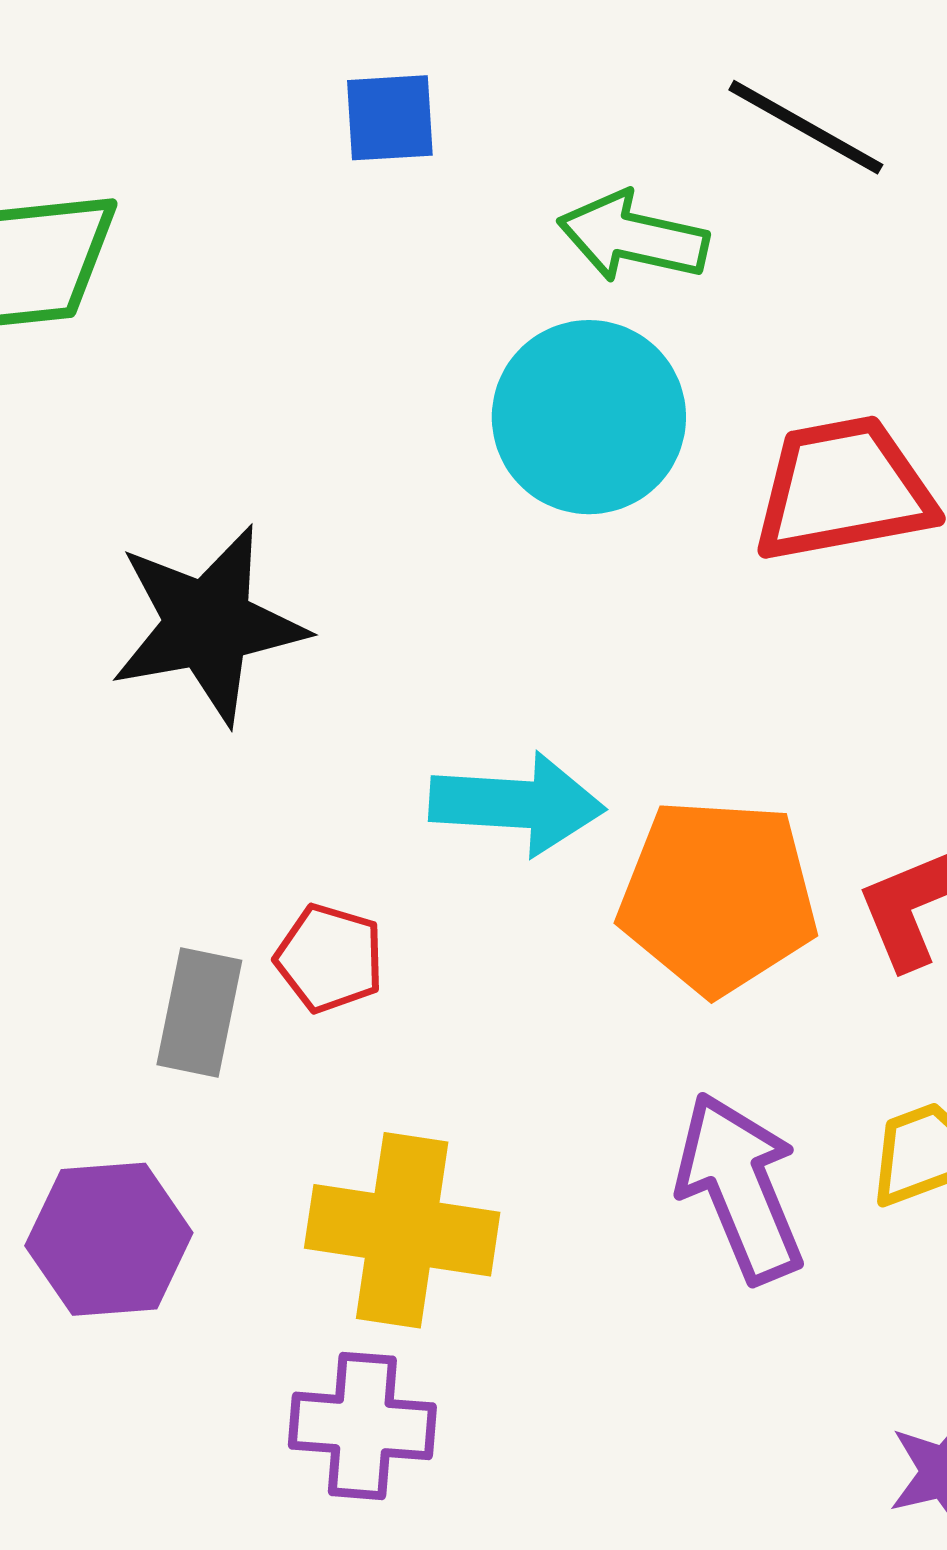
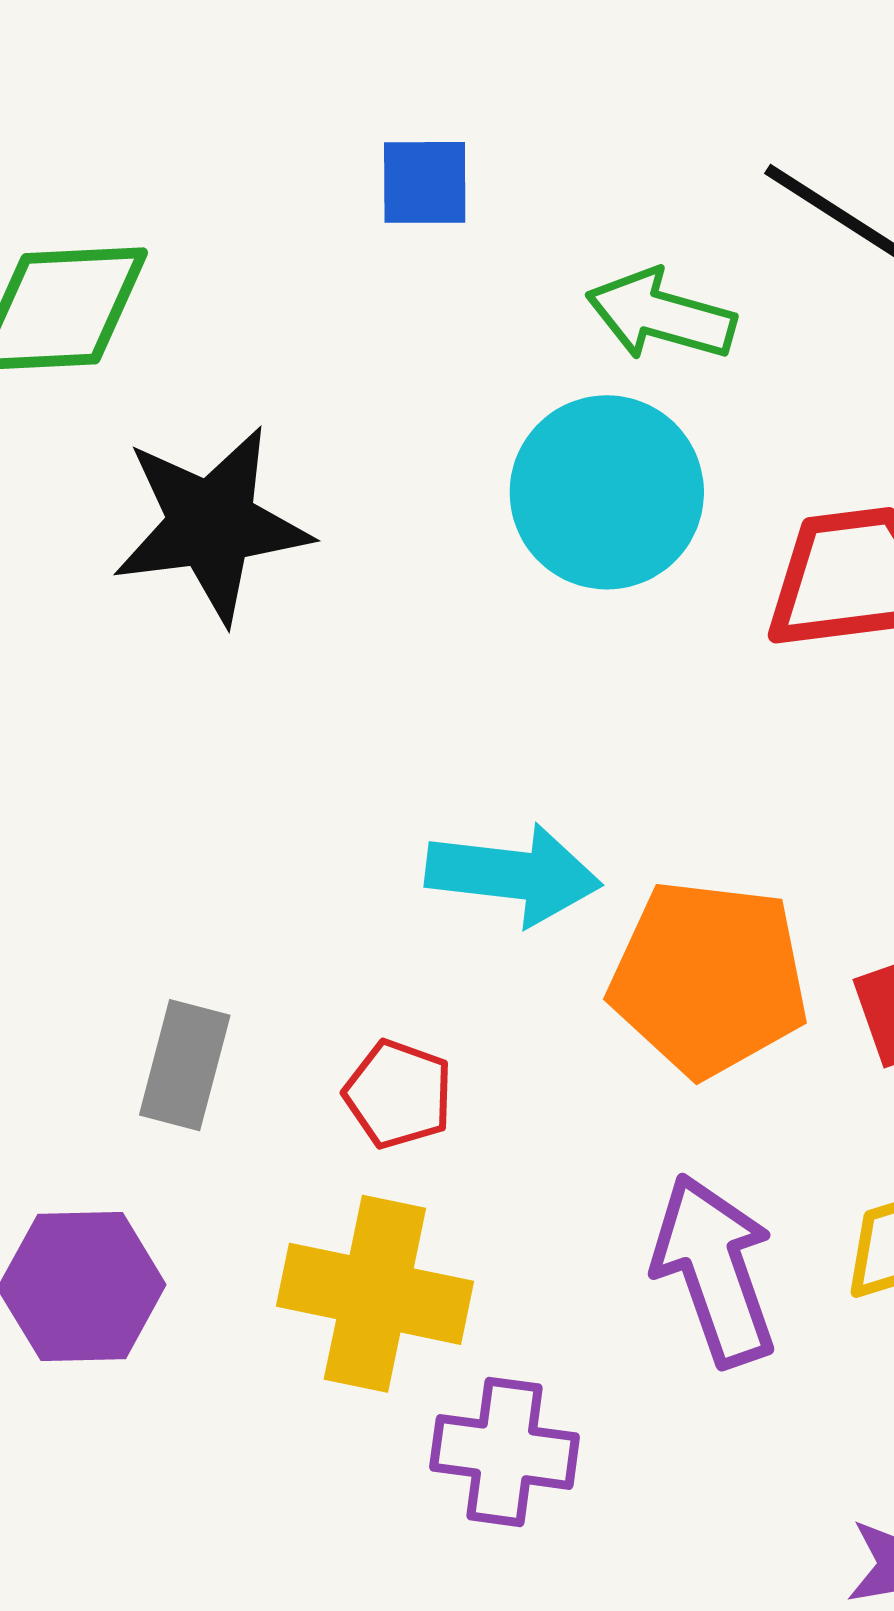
black star: (208, 625) -> (211, 524), moved
red pentagon: (330, 958) -> (398, 1094), moved
purple cross: (362, 1426) -> (505, 1452), moved

